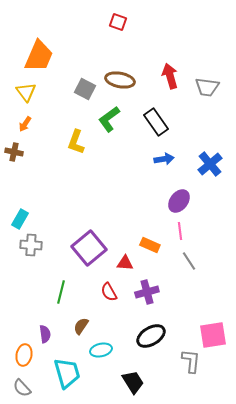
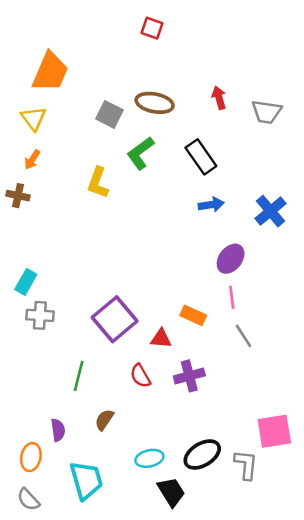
red arrow: (170, 76) -> (219, 98), size x0.7
black ellipse: (151, 336) -> (202, 454), moved
cyan ellipse: (101, 350) -> (149, 458), moved

